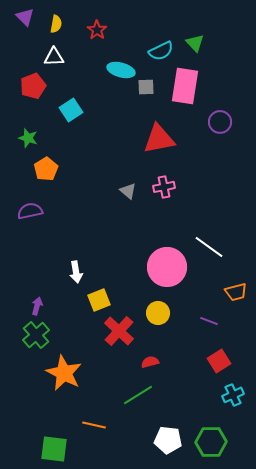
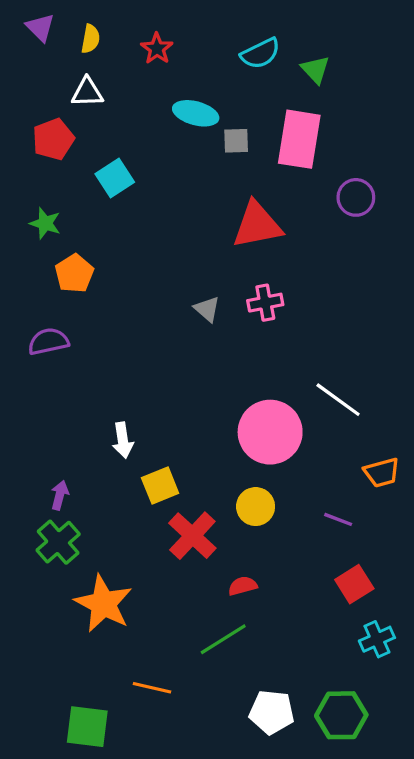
cyan semicircle: (161, 51) -> (260, 53), moved

